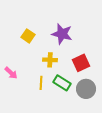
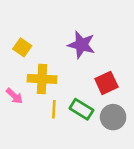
yellow square: (28, 36) -> (22, 47), moved
yellow cross: (50, 60) -> (42, 79), moved, size x1.5

